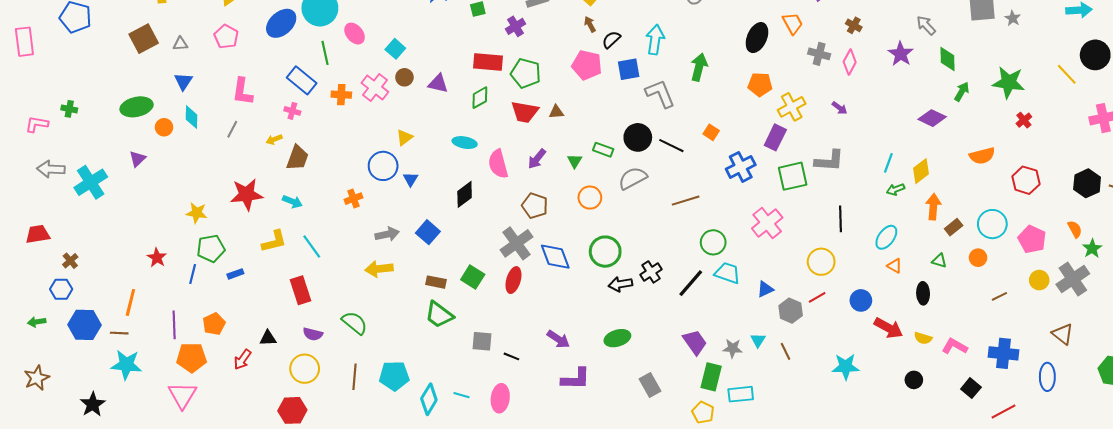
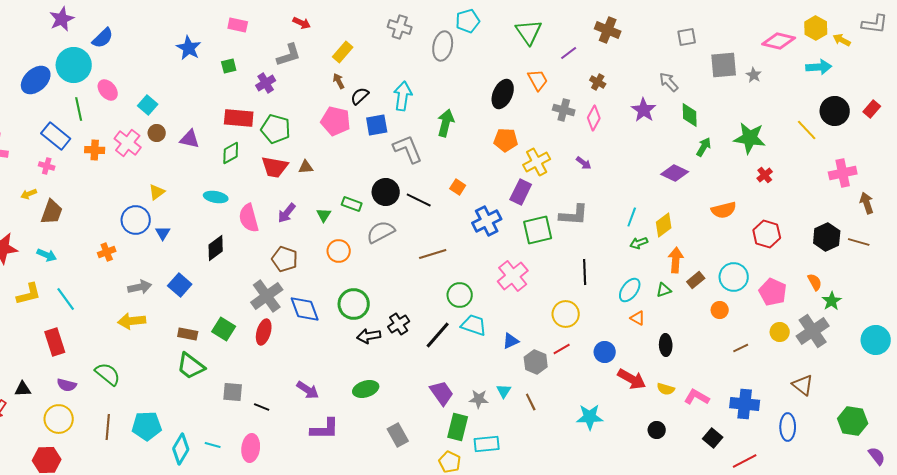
green triangle: (939, 261) -> (664, 290), moved, turned -35

